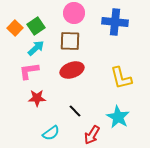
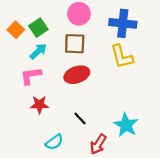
yellow L-shape: (121, 78) -> (122, 57), moved

